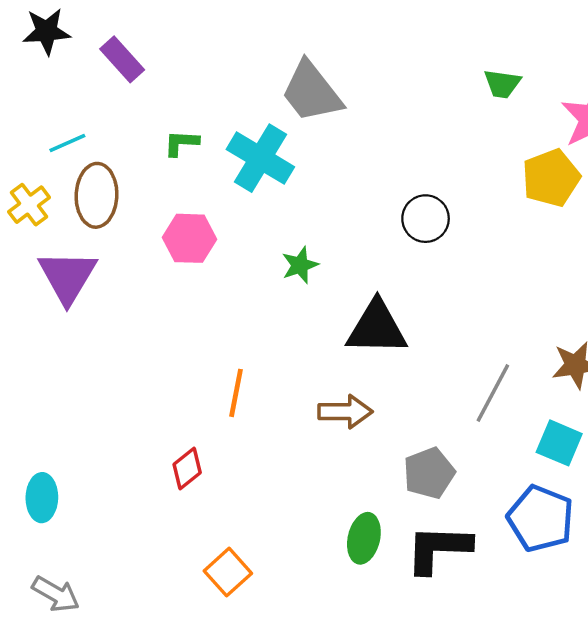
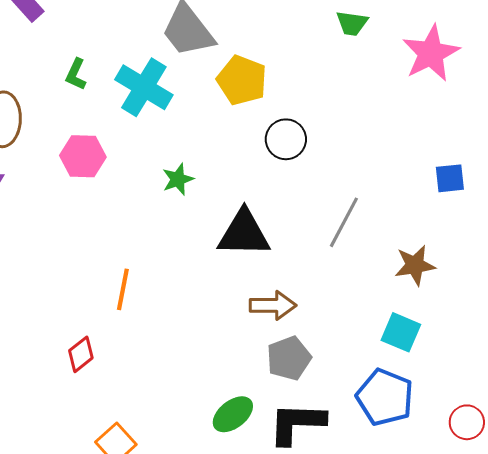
green L-shape: (181, 143) -> (76, 74), turned -68
yellow pentagon: (551, 178) -> (242, 80), moved, turned -30
gray line: (493, 393) -> (344, 222), moved
brown arrow: (345, 412) -> (273, 305), moved
green ellipse: (364, 538) -> (233, 414), turned 39

